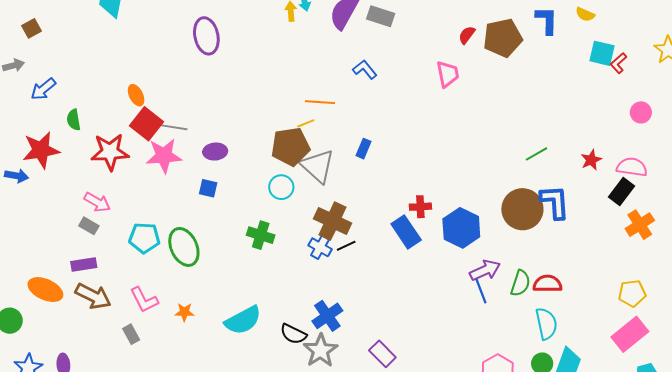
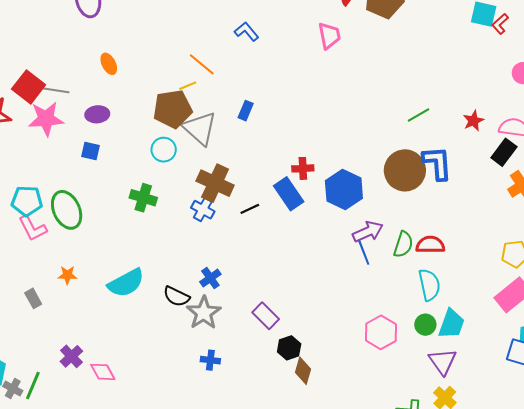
orange ellipse: (136, 95) -> (109, 64), moved
orange line: (320, 102) -> (202, 64), turned 36
black line: (346, 246) -> (250, 209), moved
pink L-shape: (144, 300) -> (33, 228), moved
blue cross: (327, 316) -> (210, 278), size x0.7
gray rectangle: (131, 334) -> (33, 298), moved

